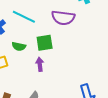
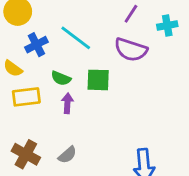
purple arrow: (40, 64) -> (67, 103), moved

